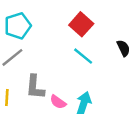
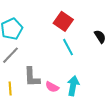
cyan line: (83, 56) -> (68, 47), turned 30

